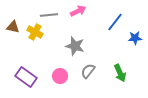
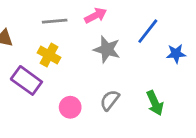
yellow cross: (35, 32) -> (49, 55), moved
gray star: (75, 46) -> (107, 49), moved
purple rectangle: (26, 77) -> (26, 80), moved

